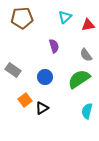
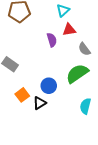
red triangle: (88, 25) -> (69, 30), moved
blue circle: (45, 77) -> (49, 86), moved

